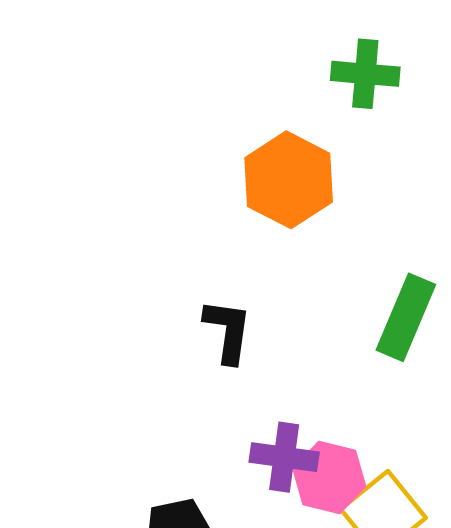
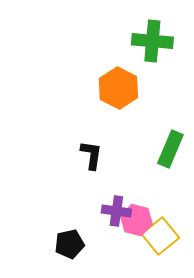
green cross: (365, 74) -> (152, 41), size x1.4

